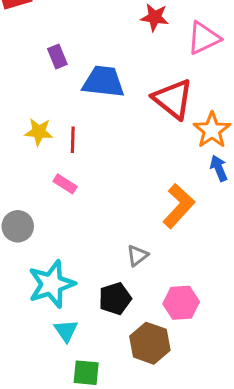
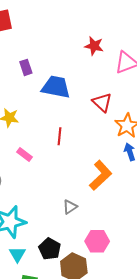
red triangle: (173, 99) -> (102, 102), size x0.7
red line: (73, 140) -> (59, 136), moved
black pentagon: (115, 299) -> (50, 249), moved, turned -30

